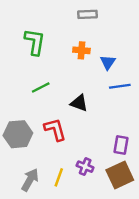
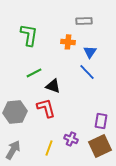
gray rectangle: (87, 14) -> (84, 21), moved
blue line: (120, 86) -> (87, 72), moved, turned 54
black triangle: (79, 103) -> (53, 86), moved
gray arrow: (30, 180) -> (13, 150), moved

